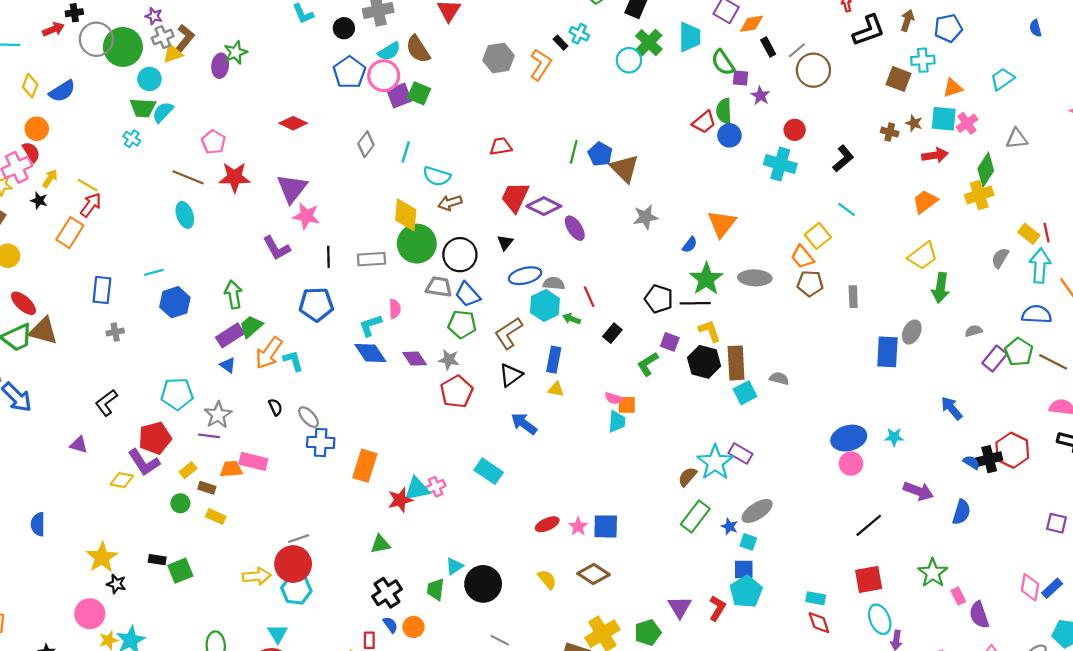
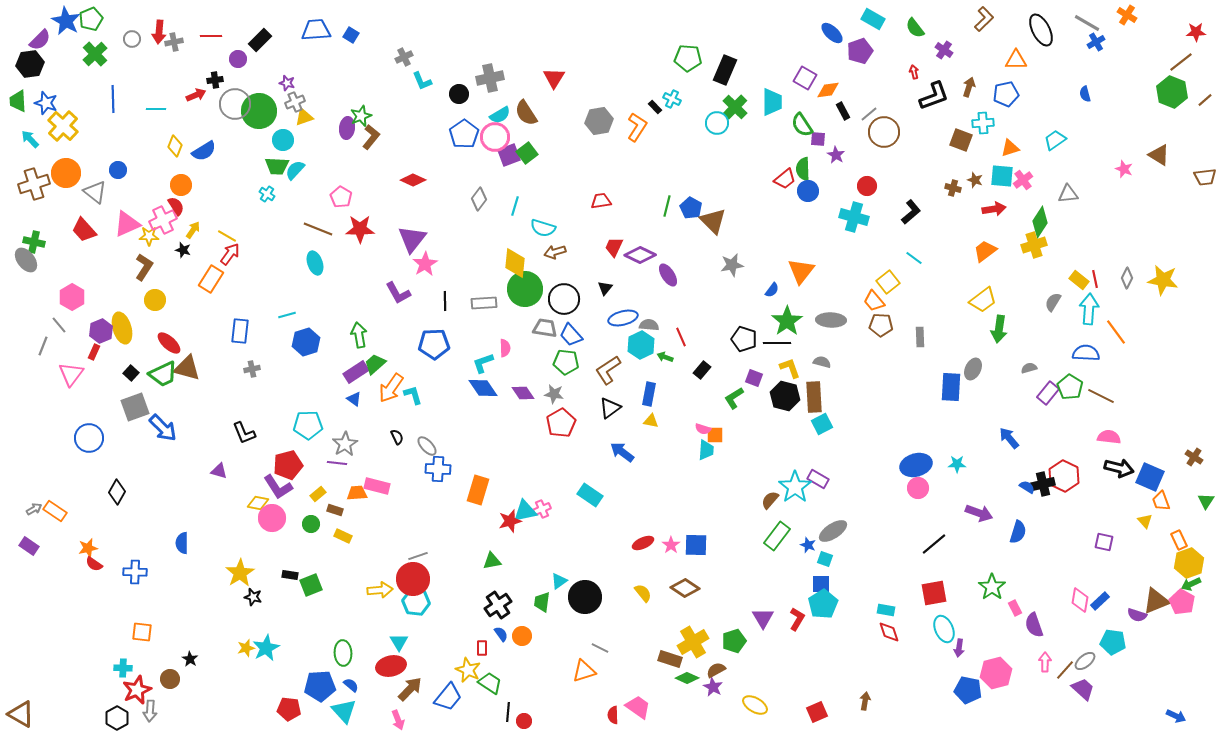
brown L-shape: (185, 38) -> (371, 137), moved
green square: (419, 93) -> (527, 153), turned 30
red trapezoid: (515, 197) -> (614, 247), size x0.7
pink star: (306, 216) -> (425, 264), turned 30
gray semicircle: (779, 378) -> (822, 362), moved
black L-shape: (106, 403) -> (244, 433), turned -75
pink circle: (90, 614) -> (272, 518), moved

